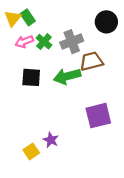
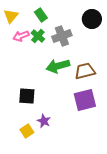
green rectangle: (28, 17) -> (41, 15), moved
brown trapezoid: (91, 61) -> (85, 71), moved
black square: (31, 77) -> (27, 96), moved

